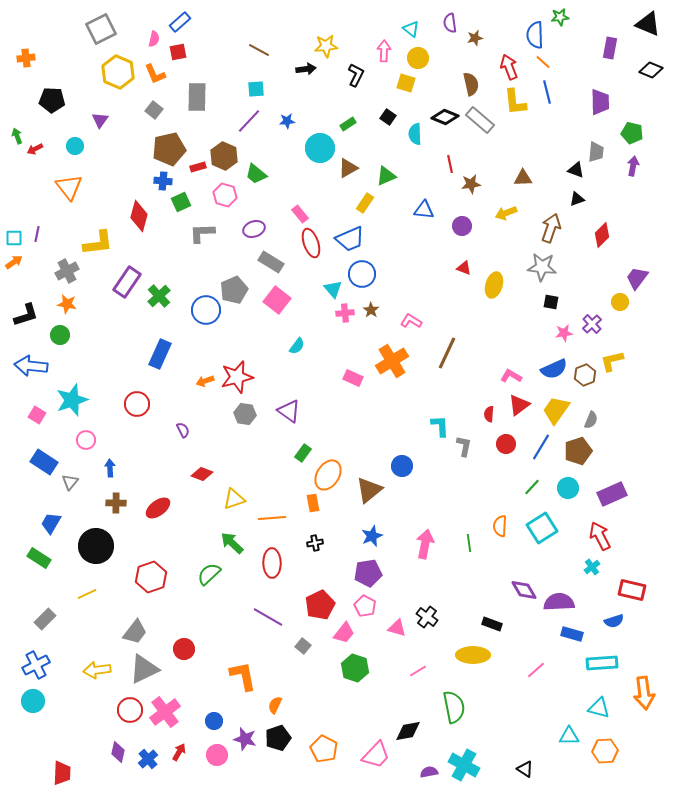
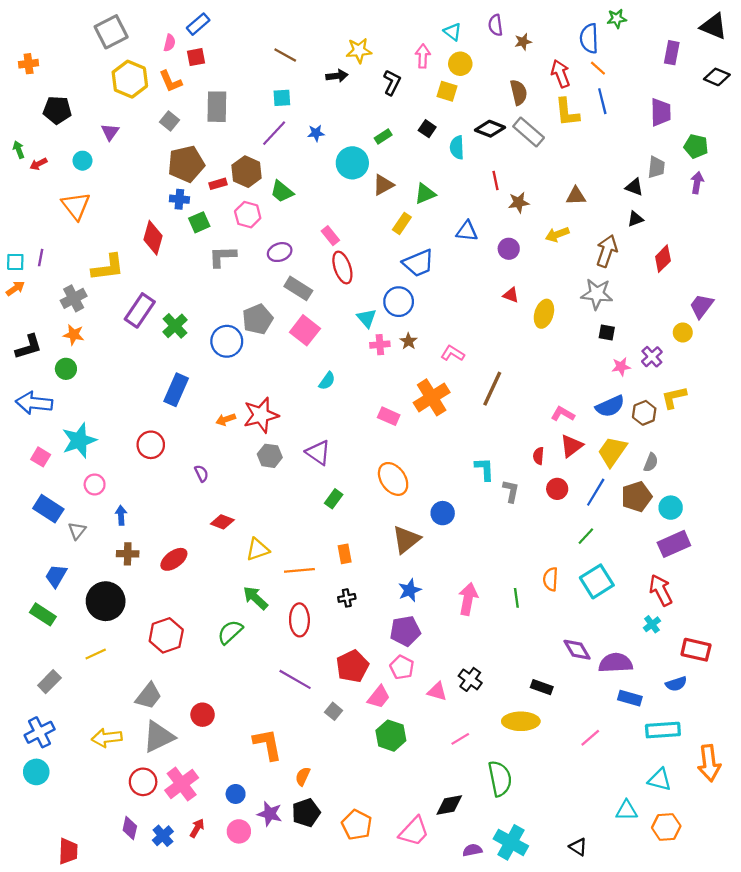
blue trapezoid: (350, 239) -> (418, 263), moved
orange ellipse: (328, 475) -> (393, 479), moved, turned -68
cyan circle: (568, 488) -> (671, 508), moved

